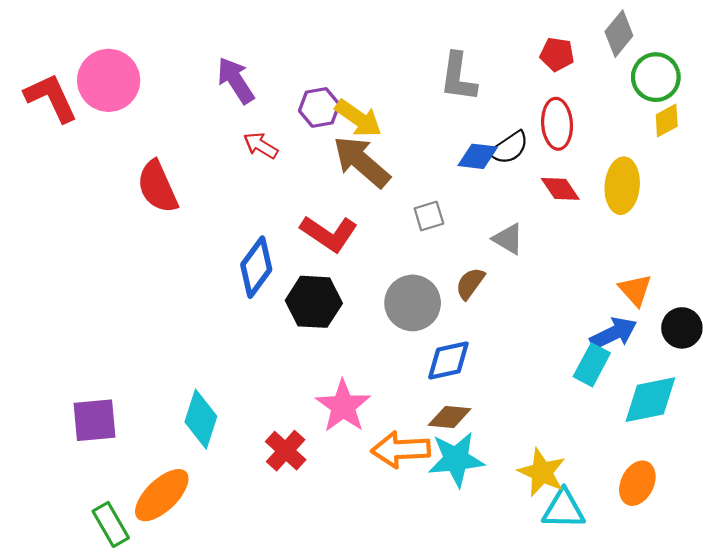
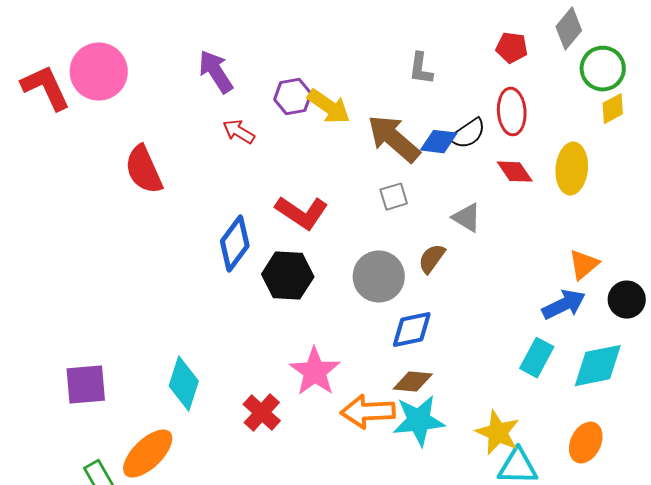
gray L-shape: (458, 77) -> (421, 69), size x0.7
brown arrow: (362, 162) -> (394, 139), moved
orange triangle: (635, 290) -> (584, 265), turned 32
cyan rectangle: (592, 365) -> (537, 358), moved

